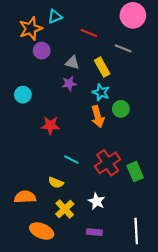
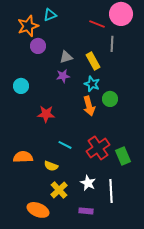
red line: (89, 33) -> (97, 24), moved
gray line: (123, 48) -> (112, 44), turned 70
gray triangle: (72, 63) -> (66, 57), turned -32
orange semicircle: (25, 197) -> (23, 157), moved
white line: (136, 231) -> (111, 191), moved

